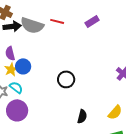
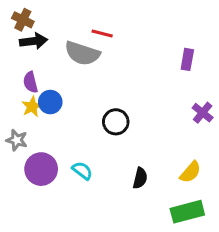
purple rectangle: (92, 21) -> (187, 59), moved, turned -48
gray semicircle: (32, 25) -> (82, 53), moved
cyan semicircle: (16, 87) -> (82, 171), moved

